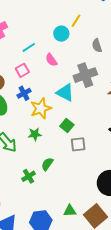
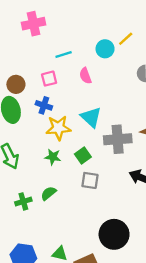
gray cross: (85, 75) -> (118, 139), moved
blue cross: (24, 93) -> (44, 105), turned 32
green star: (35, 134) -> (53, 157), moved

